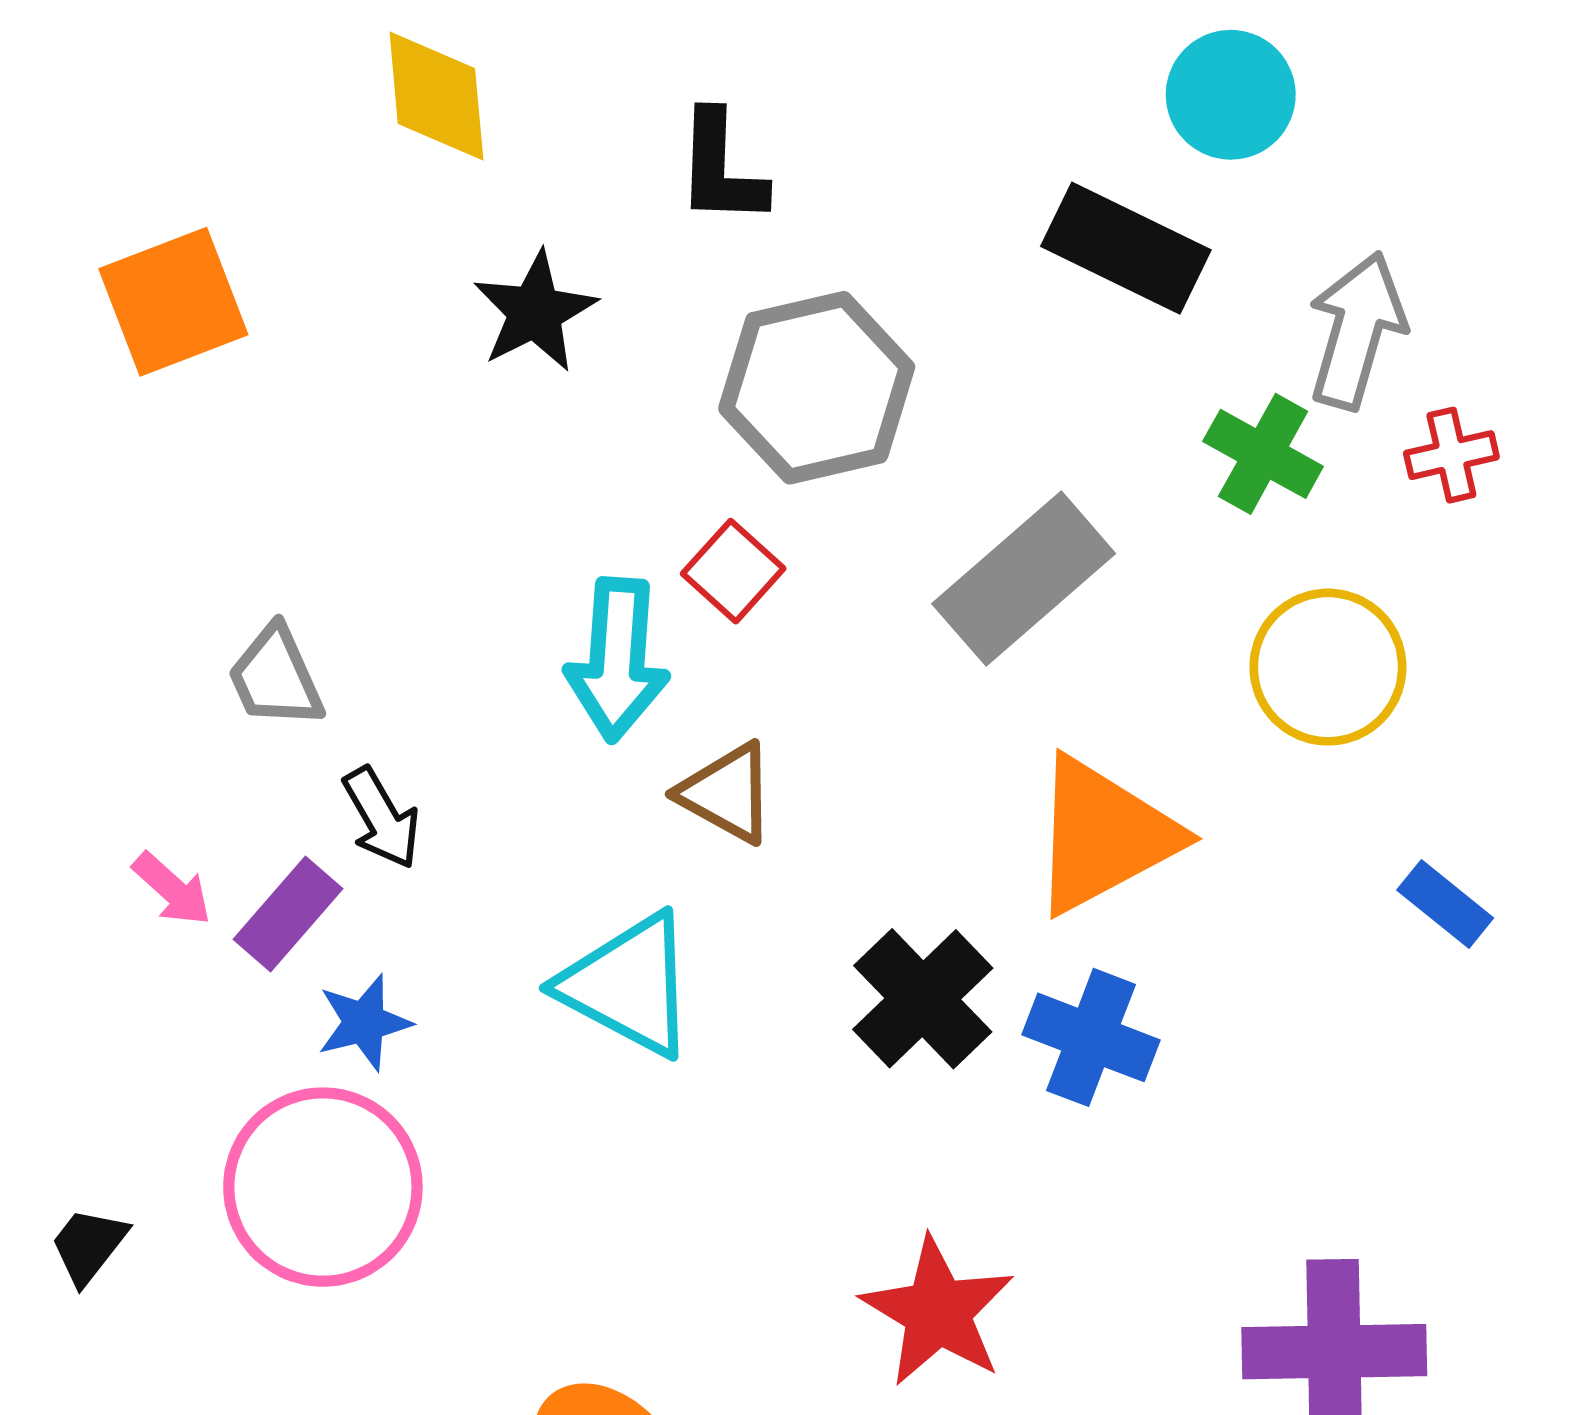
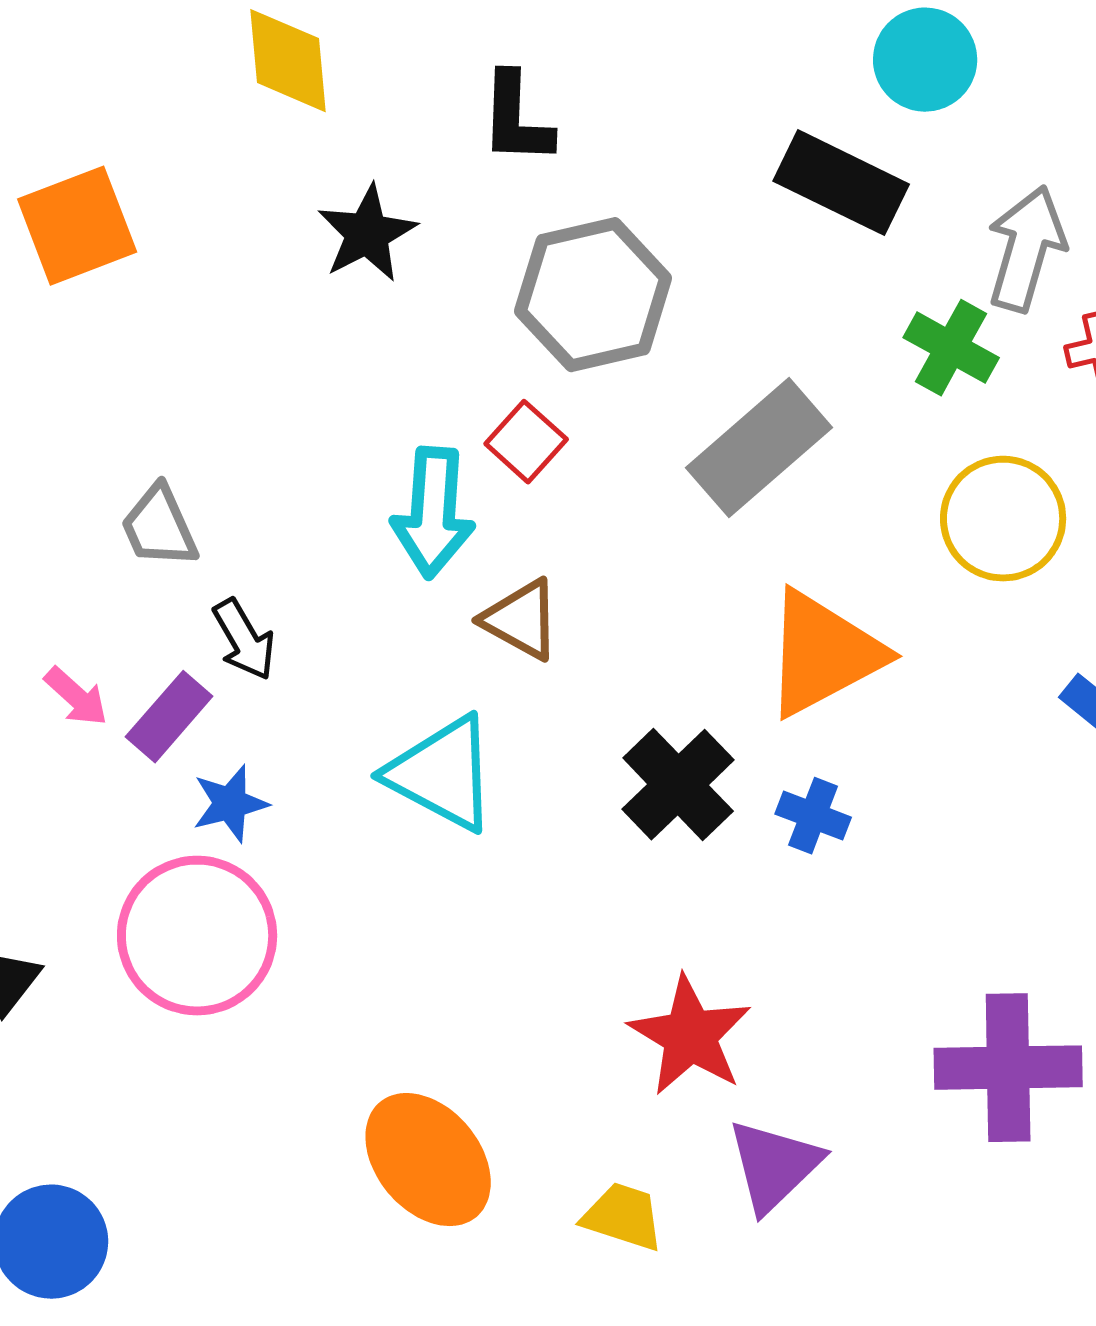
blue cross: (1091, 1037) -> (813, 816), size x0.7

